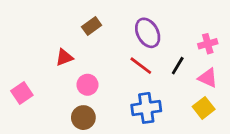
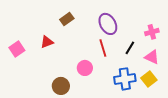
red line: (141, 66) -> (103, 48), turned 36
pink circle: (87, 85) -> (85, 68), moved
pink square: (22, 93) -> (17, 49), moved
blue cross: (146, 108) -> (125, 79), moved

